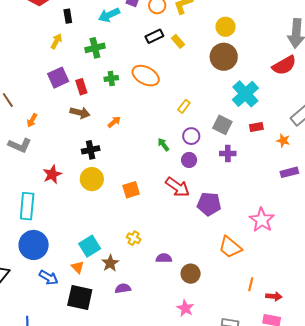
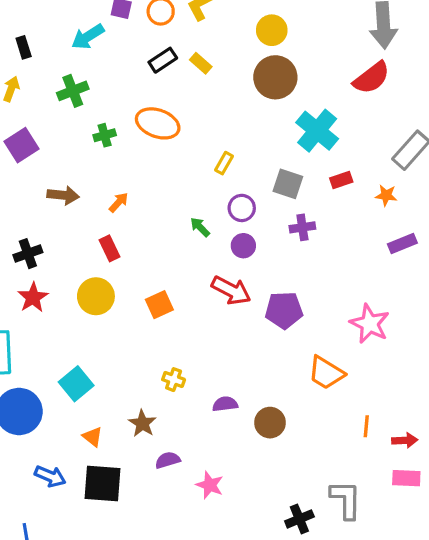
red rectangle: (81, 87) -> (110, 248), moved
black cross: (91, 150) -> (28, 254), moved
cyan square: (90, 246) -> (76, 384), moved
blue arrow: (49, 278) -> (50, 476), moved
pink star: (185, 308) -> (210, 485), moved

